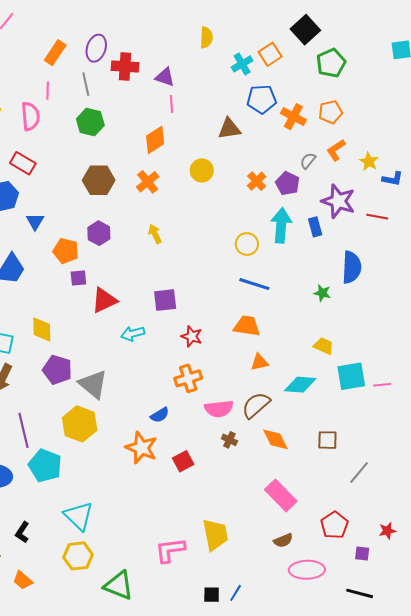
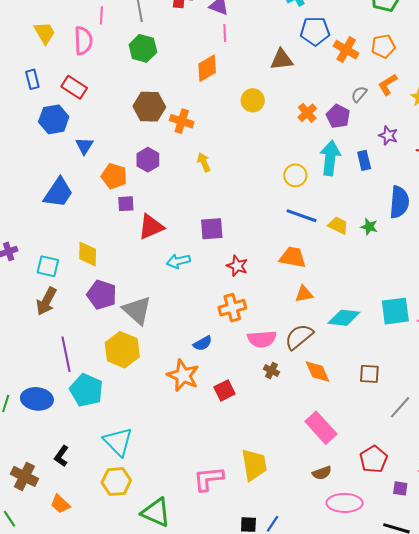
orange cross: (148, 182) -> (182, 121), moved, turned -35
purple star: (338, 201) -> (388, 136), size x0.6
yellow trapezoid: (324, 346) -> (338, 225), moved

